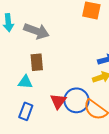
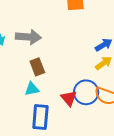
blue rectangle: (26, 111) -> (40, 117), size x1.4

